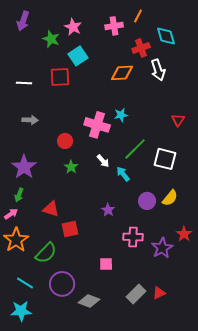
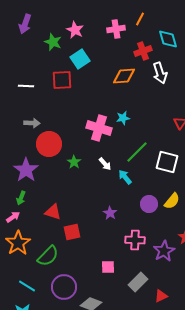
red circle: (65, 141) -> (49, 144), moved, size x1.6
green star: (71, 167) -> (74, 162), moved
gray rectangle: (136, 294) -> (138, 282), moved

